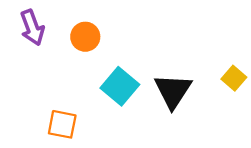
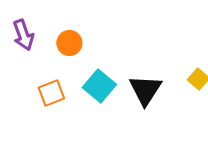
orange square: (62, 124) -> (51, 93), moved, turned -32

